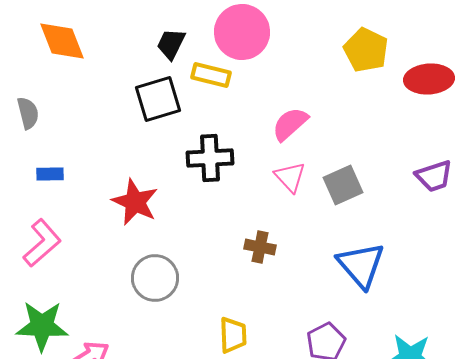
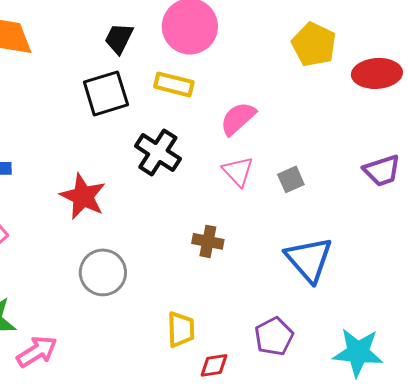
yellow rectangle: (211, 75) -> (174, 84), moved
black cross: (210, 158) -> (158, 152), turned 36
gray square: (343, 185) -> (291, 179), size x0.7

